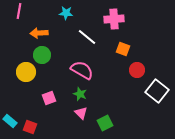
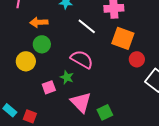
orange square: (123, 49) -> (123, 38), size x1.6
green star: (80, 94) -> (67, 77), moved
pink triangle: (81, 113) -> (81, 102), size x1.6

